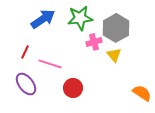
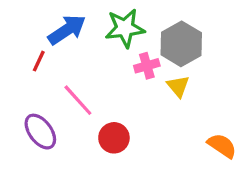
red line: (25, 52) -> (39, 61), moved
pink line: (50, 64) -> (78, 100), turned 30

